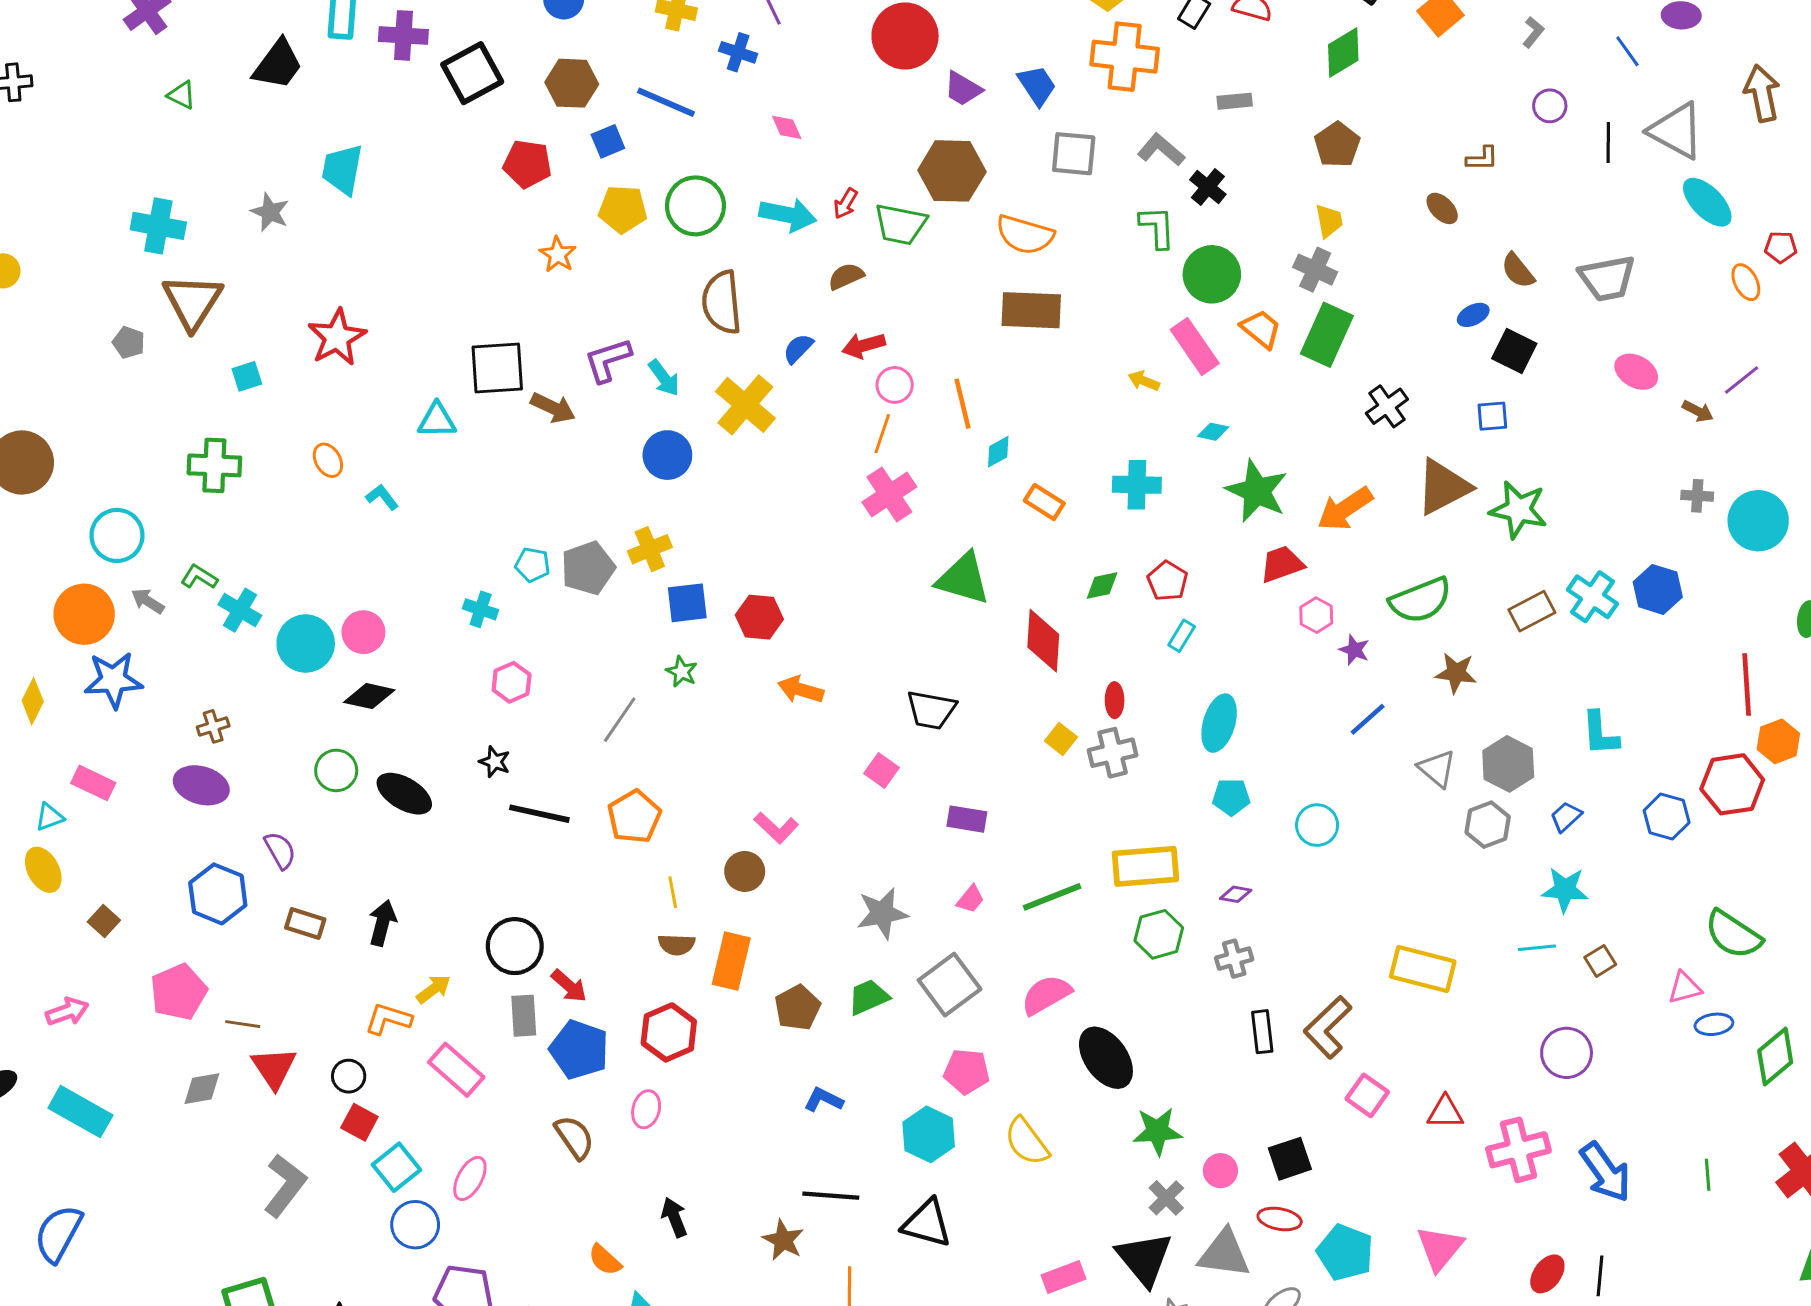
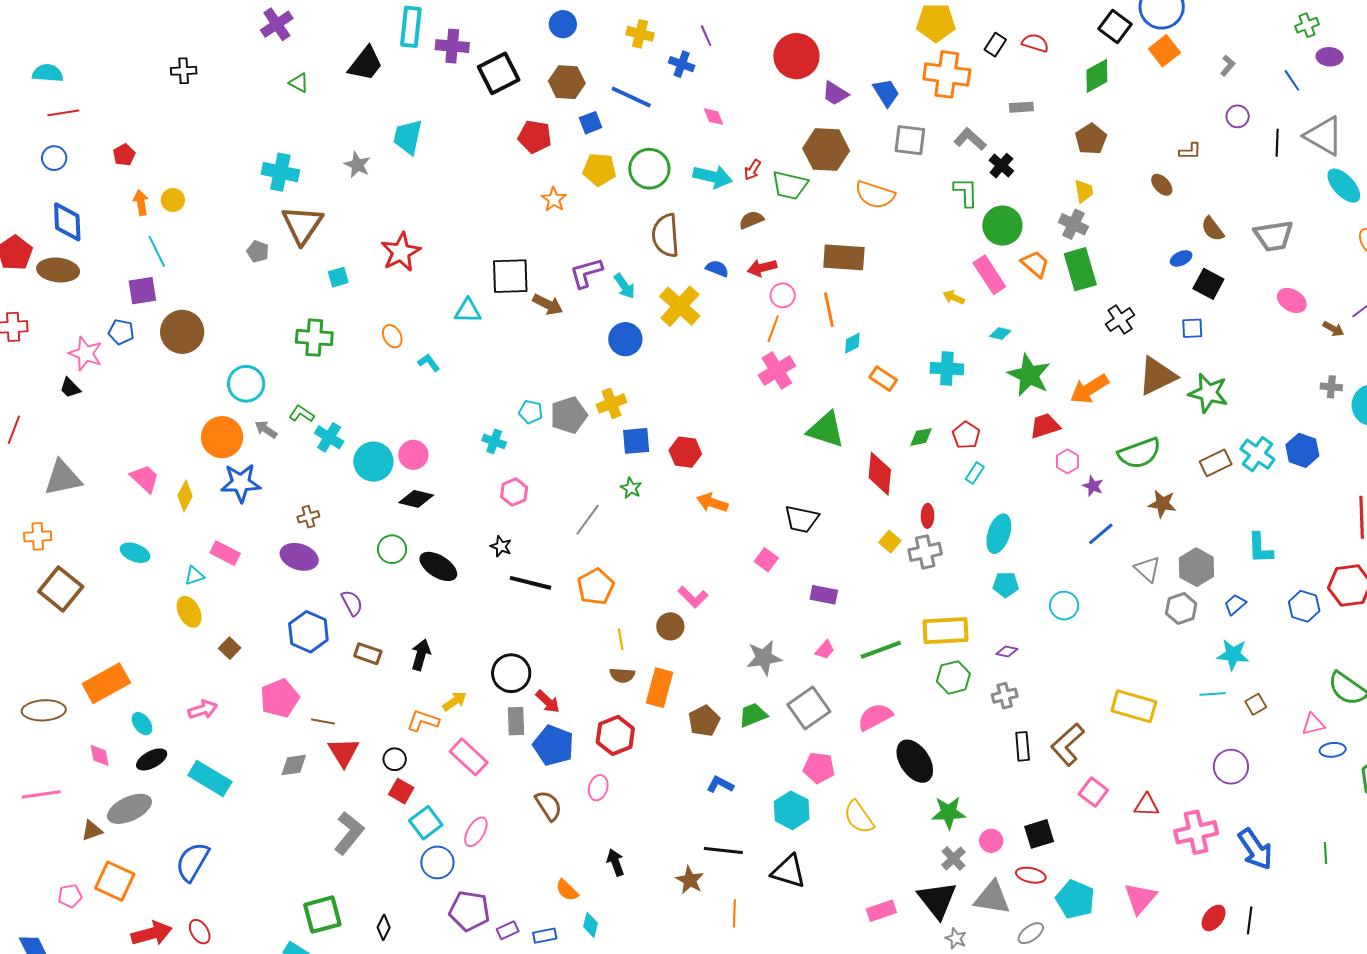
brown rectangle: (1031, 310) -> (844, 257), moved
green rectangle: (1327, 335) -> (1080, 269), turned -42
blue semicircle: (798, 348) -> (717, 269), turned 65

